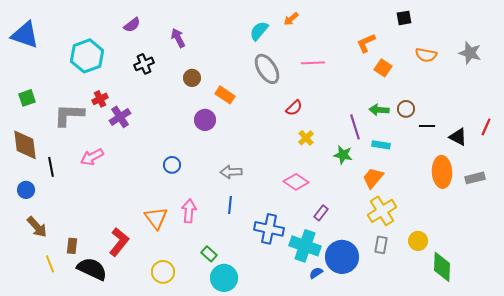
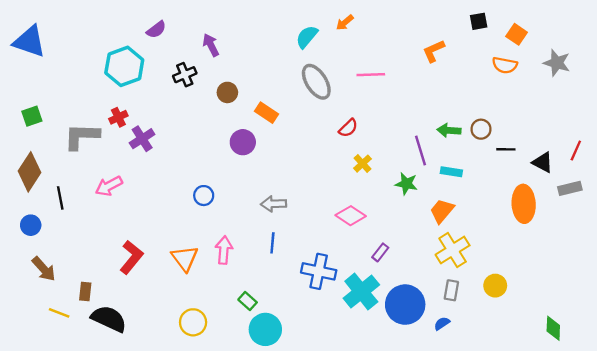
cyan hexagon: (87, 56) -> (124, 66), moved
black cross: (144, 64) -> (185, 75), moved
orange square: (383, 68) -> (517, 34), moved
brown diamond: (25, 145) -> (30, 172), turned 40
gray rectangle: (475, 178) -> (570, 188), moved
red L-shape: (119, 242) -> (131, 257), moved
cyan cross: (305, 246) -> (361, 292), turned 32
yellow line: (50, 264) -> (59, 313), turned -48
green diamond: (442, 267) -> (553, 328), moved, size x0.7
blue semicircle: (316, 273) -> (442, 324), moved

